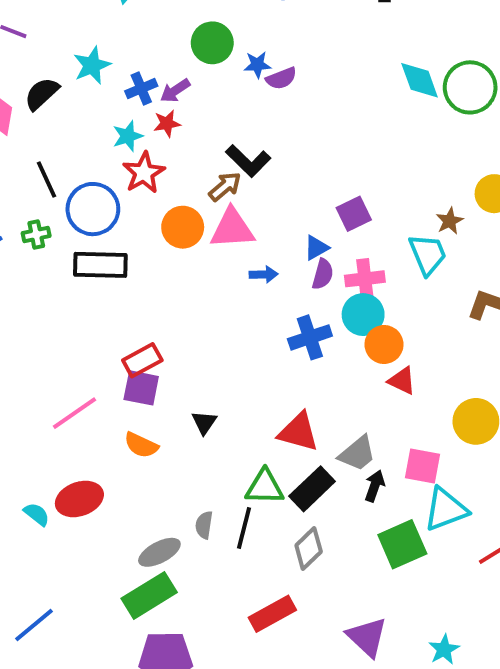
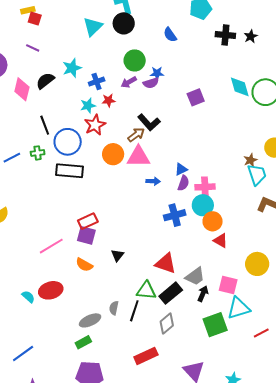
purple semicircle: (281, 78) -> (151, 83), moved
purple arrow: (175, 91) -> (129, 82), moved
purple square: (354, 214) -> (196, 97), moved
cyan trapezoid: (428, 254) -> (257, 175), moved
green rectangle: (149, 595) -> (83, 342), size x0.6

